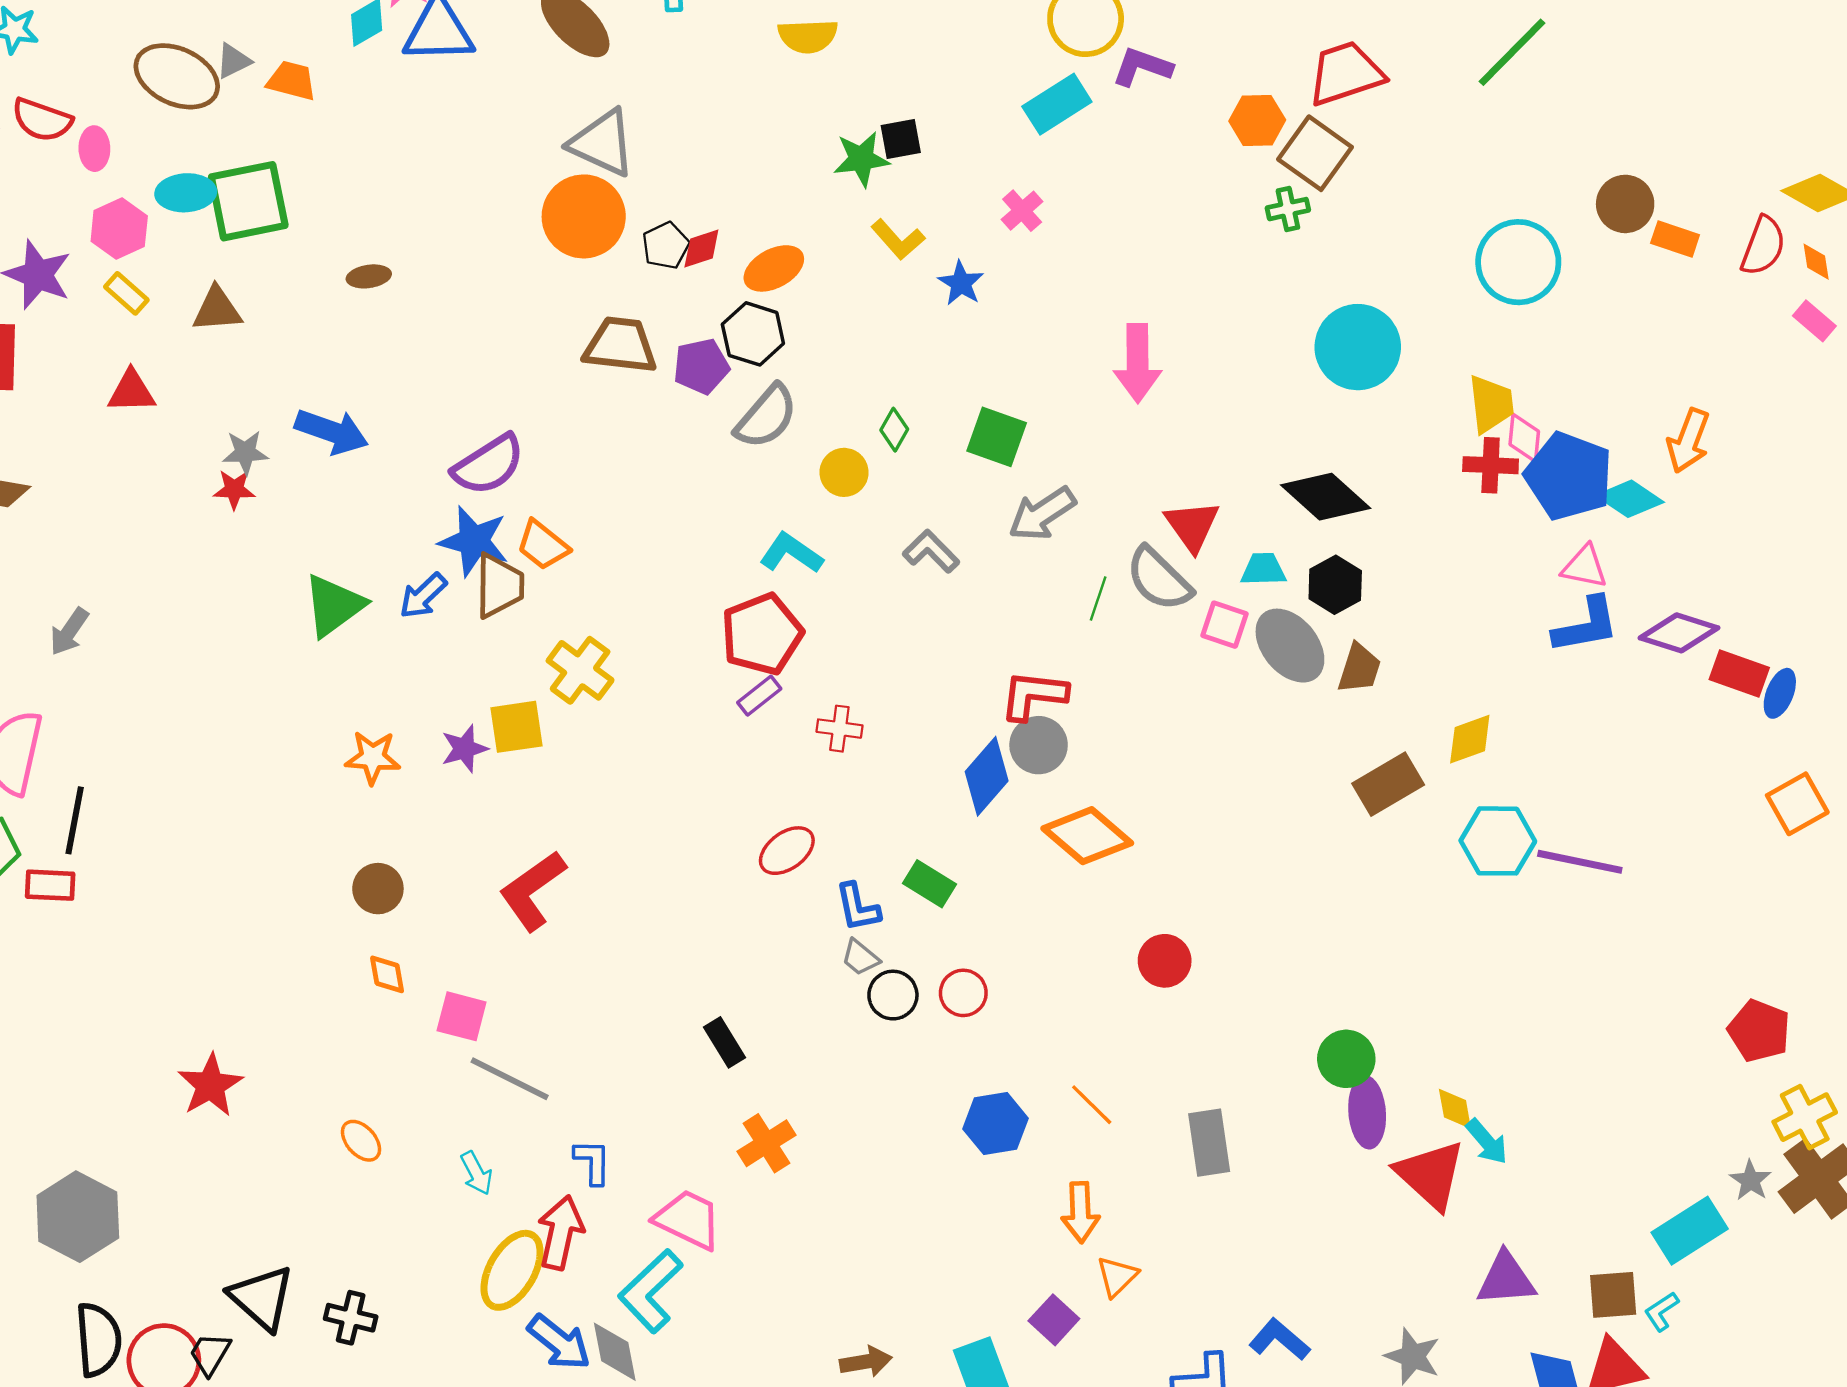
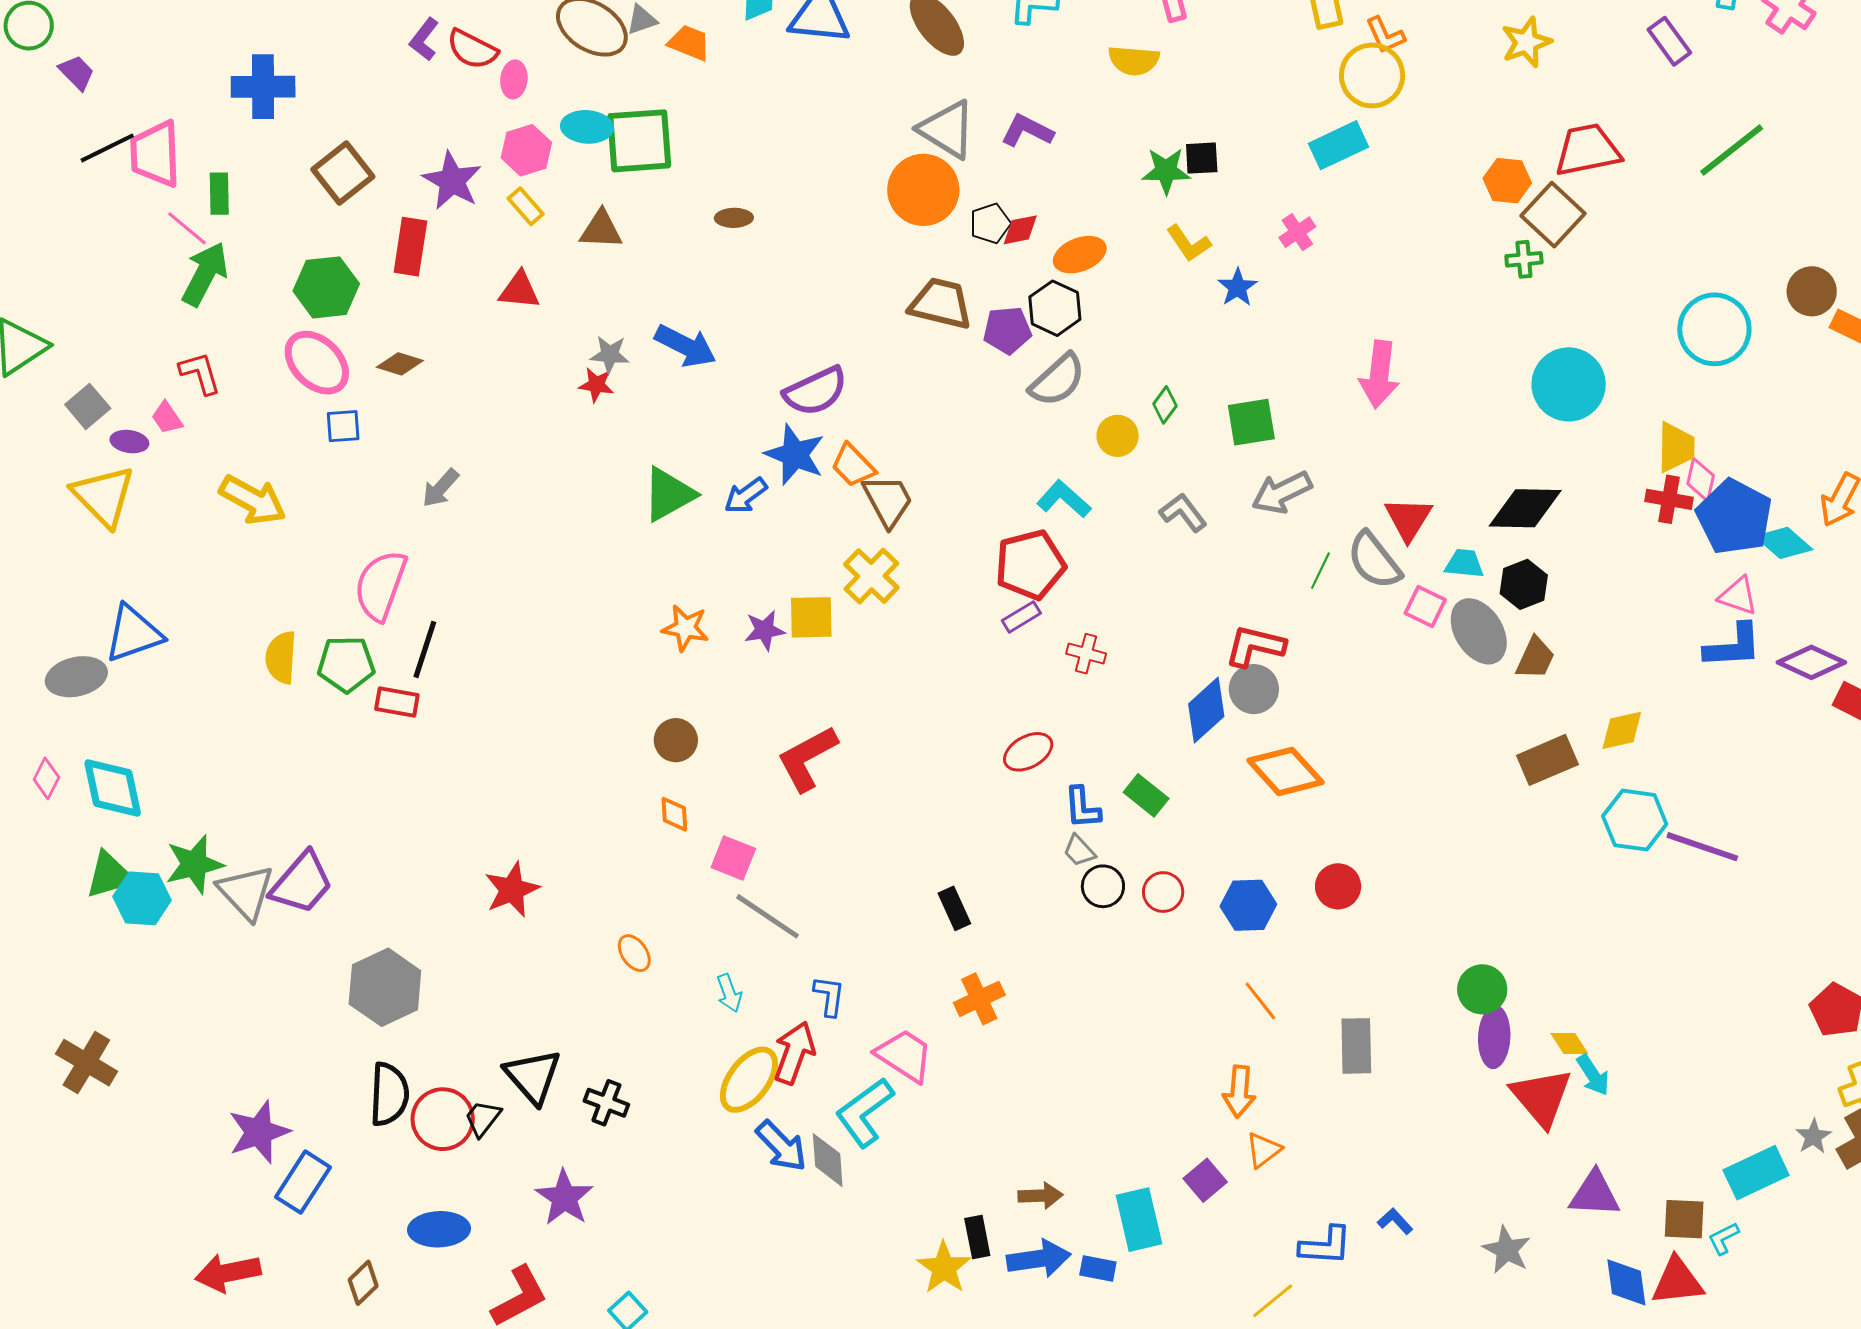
purple L-shape: (1142, 67) -> (1027, 131), moved
green square: (997, 437) -> (1251, 422), turned -36
black diamond: (1326, 497) -> (1525, 508), turned -48
brown trapezoid: (499, 586) -> (888, 501), moved, turned -36
yellow diamond: (1455, 1109) -> (1569, 1044), turned -30
blue hexagon: (996, 1124) -> (1248, 905), moved
blue L-shape: (1279, 1340) -> (1395, 1221), size x0.7

